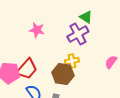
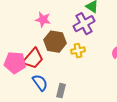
brown hexagon: (63, 74) -> (55, 42), moved

